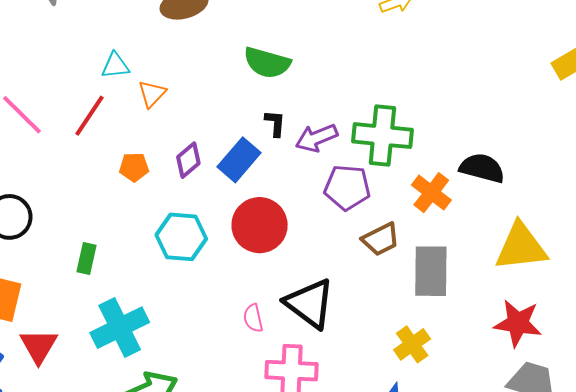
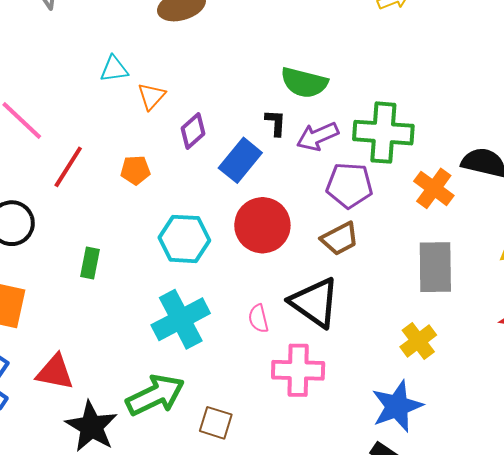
green semicircle: (267, 63) -> (304, 83), moved
red line: (89, 116) -> (68, 167), moved
purple diamond: (188, 160) -> (193, 131), moved
brown trapezoid: (381, 239) -> (340, 239), moved
cyan cross: (120, 328) -> (181, 319), moved
red triangle: (39, 346) -> (55, 372), moved, turned -48

